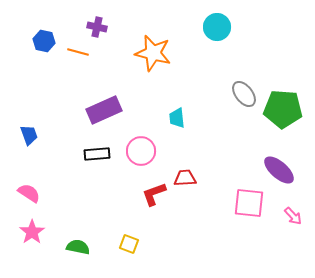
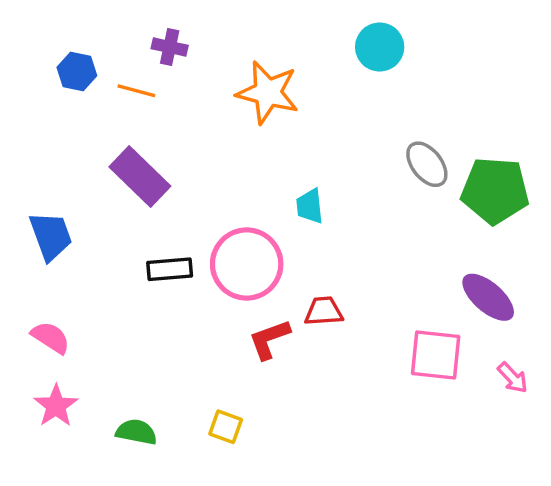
purple rectangle: (104, 110) -> (140, 176), moved, turned 68
blue trapezoid: (29, 135) -> (51, 236), size x1.4
pink circle: (141, 151) -> (247, 264), size x1.4

